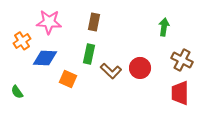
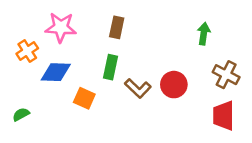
green semicircle: (17, 92) -> (21, 114), turned 96

